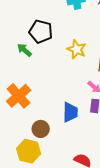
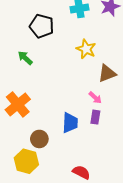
black pentagon: (41, 32) -> (42, 26), moved
yellow star: (77, 49) -> (86, 49), moved

